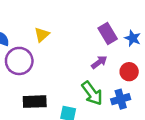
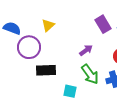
purple arrow: (99, 62) -> (86, 50), moved
black rectangle: (35, 102) -> (46, 70), moved

